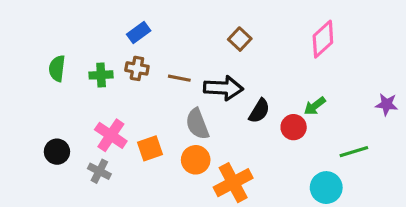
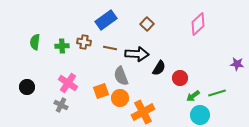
blue rectangle: (139, 33) -> (106, 20), moved, size x1.5
green arrow: (315, 106) -> (193, 96), moved
orange square: (150, 148) -> (101, 91), moved
black circle: (57, 152) -> (27, 87), moved

